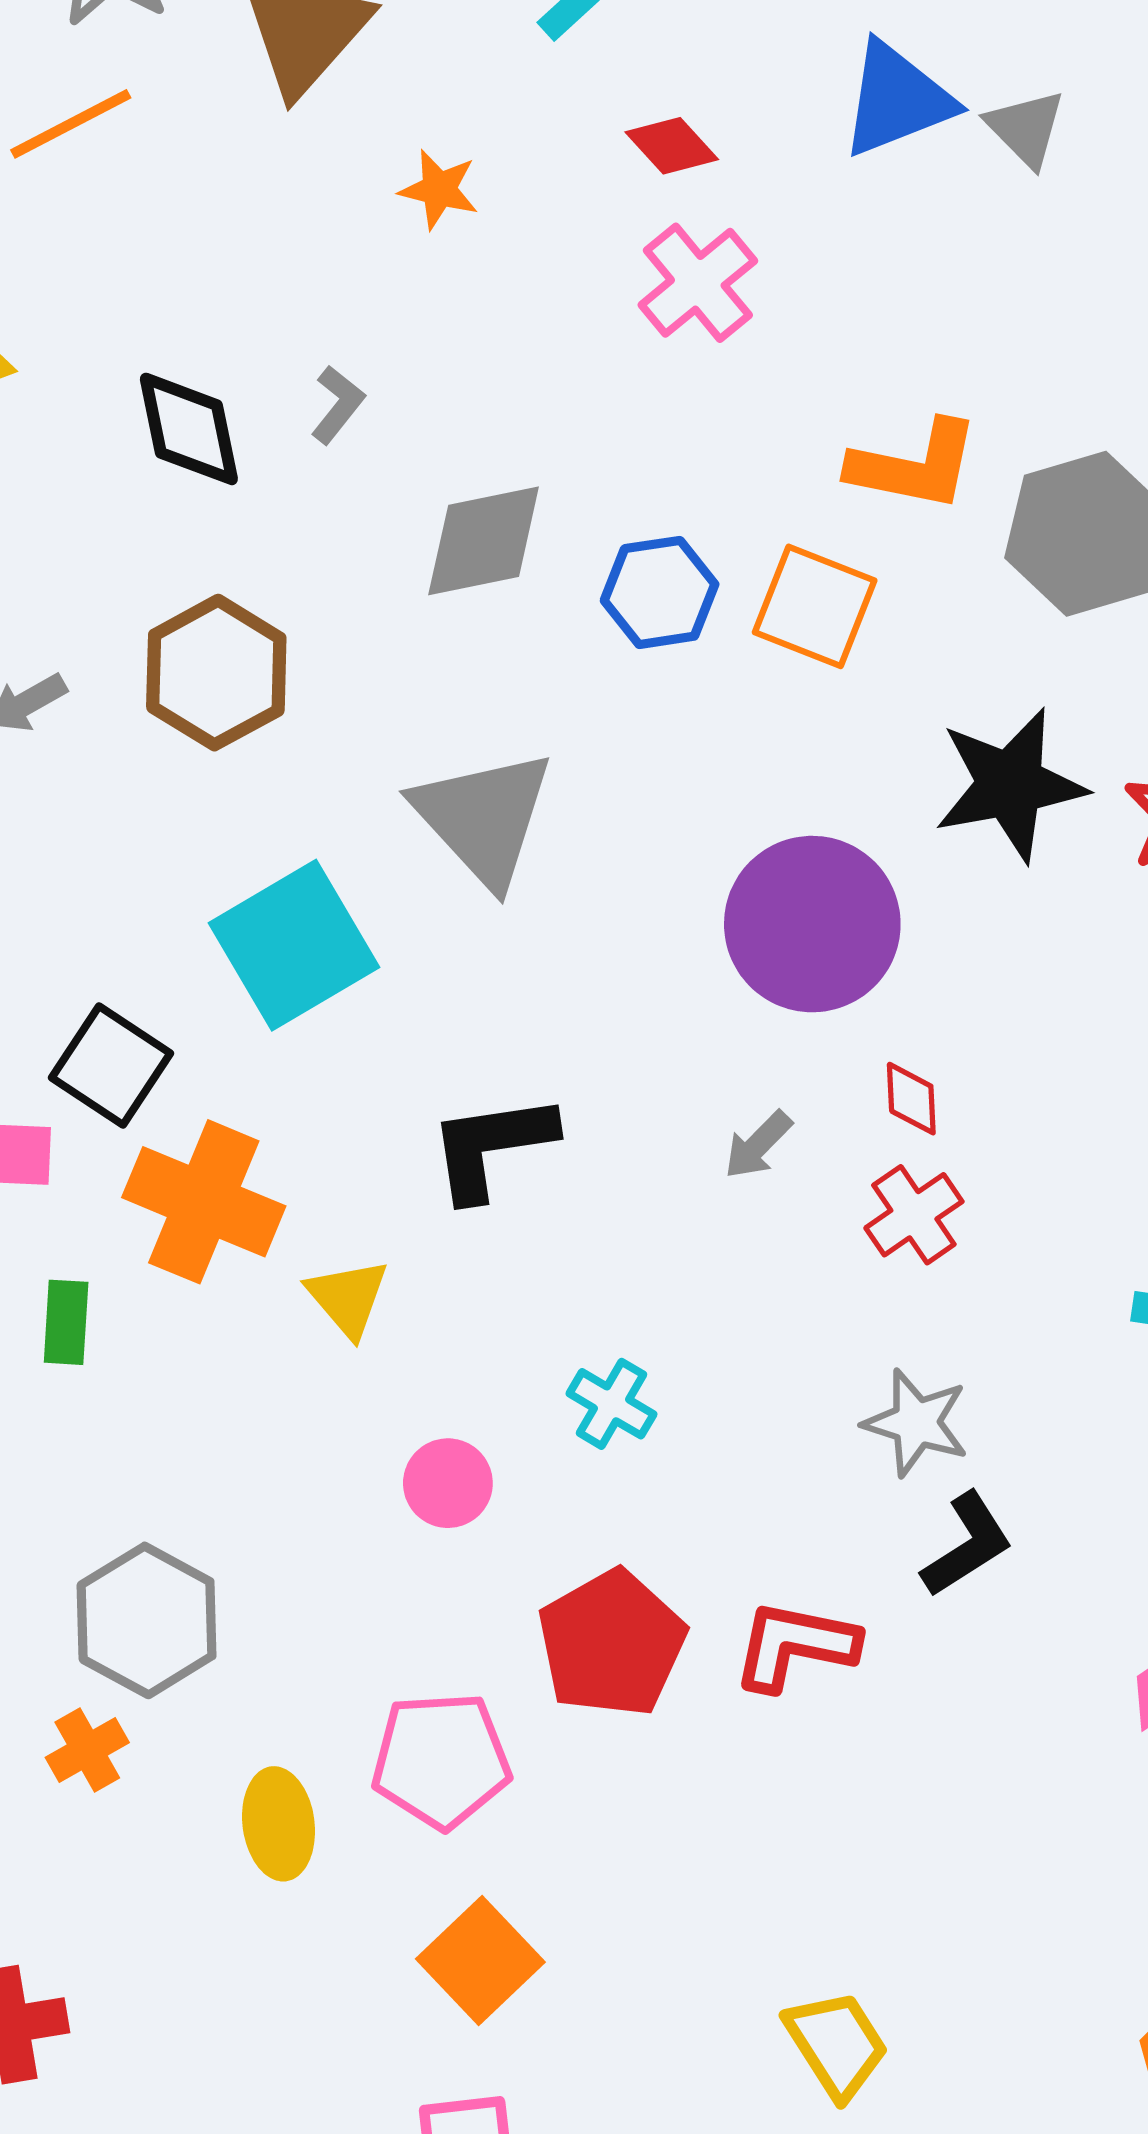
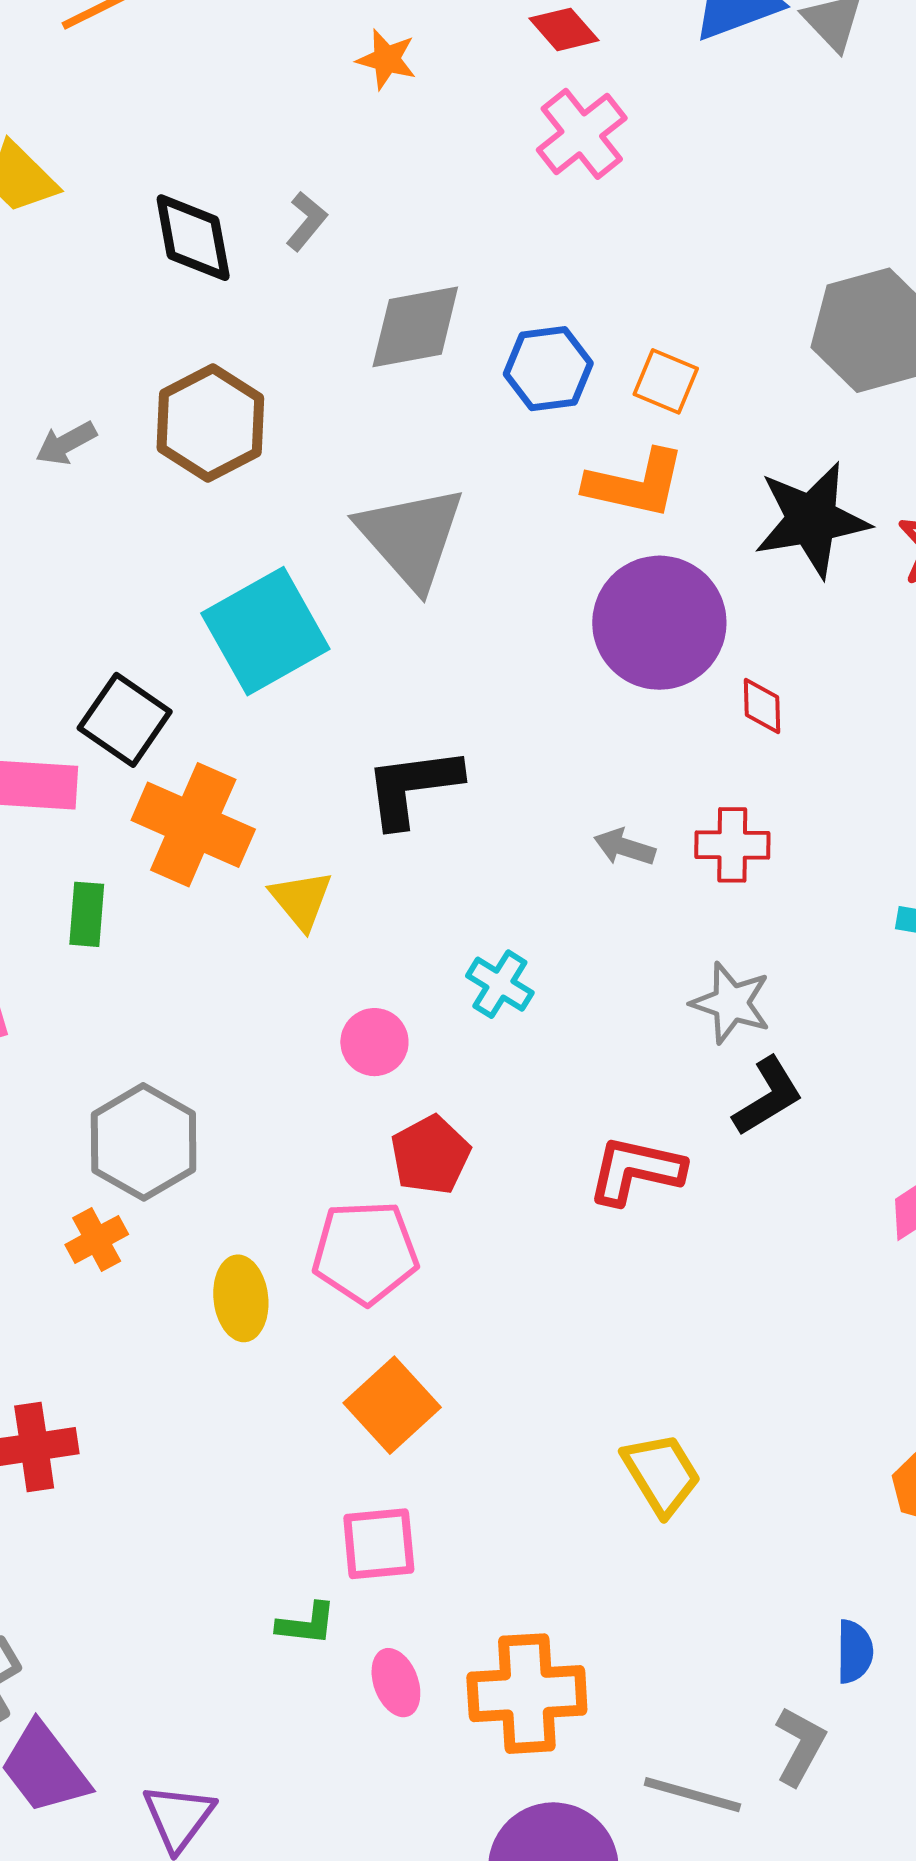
orange L-shape: (914, 465) -> (635, 484), moved
orange square: (815, 606) -> (666, 381), size x0.7
red diamond: (911, 1099) -> (762, 706), moved
gray arrow: (758, 1145) -> (624, 847), moved, turned 62
red cross: (914, 1215) -> (732, 845), turned 34
red pentagon: (612, 1643) -> (430, 1155), moved, size x0.7

